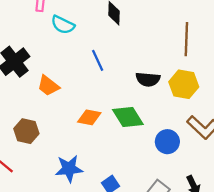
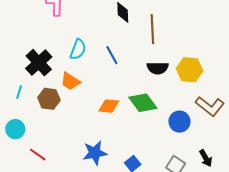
cyan semicircle: (63, 25) -> (78, 49), moved, turned -90
brown line: (186, 39) -> (152, 29), moved
brown hexagon: (26, 131) -> (49, 99), moved

